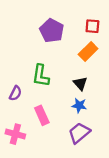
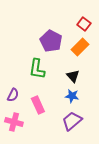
red square: (92, 26) -> (84, 24), turned 32
purple pentagon: (52, 31) -> (51, 41), moved
purple semicircle: (15, 93) -> (13, 95), moved

